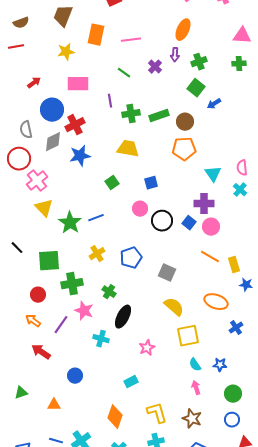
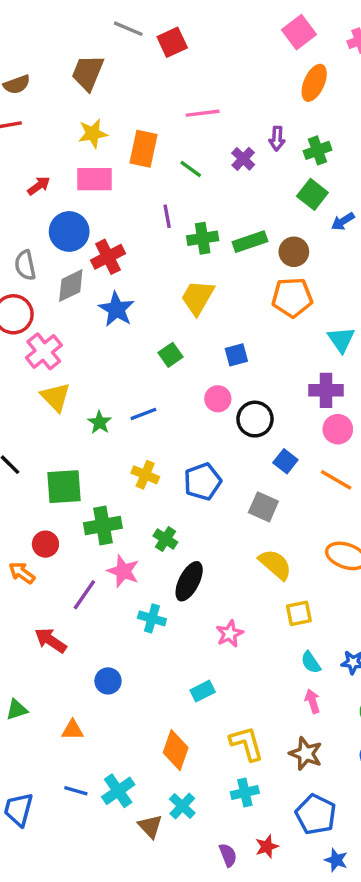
orange ellipse: (183, 30) -> (314, 83), moved
orange rectangle: (96, 35) -> (143, 149), moved
pink rectangle: (78, 84) -> (94, 179), moved
yellow trapezoid: (128, 149) -> (198, 297), turned -70
blue star: (80, 156) -> (116, 309), turned -30
green star: (70, 223) -> (100, 422), size x0.6
blue square: (189, 223) -> (285, 461), moved
yellow cross: (97, 254) -> (145, 475), turned -35
orange arrow: (33, 321) -> (22, 573), moved
yellow square: (188, 336) -> (299, 613), size x0.7

